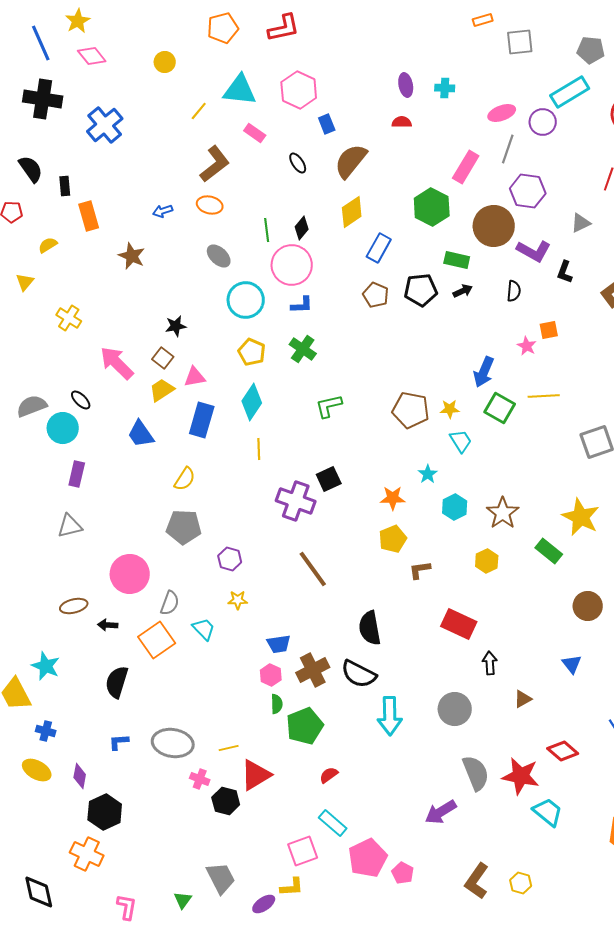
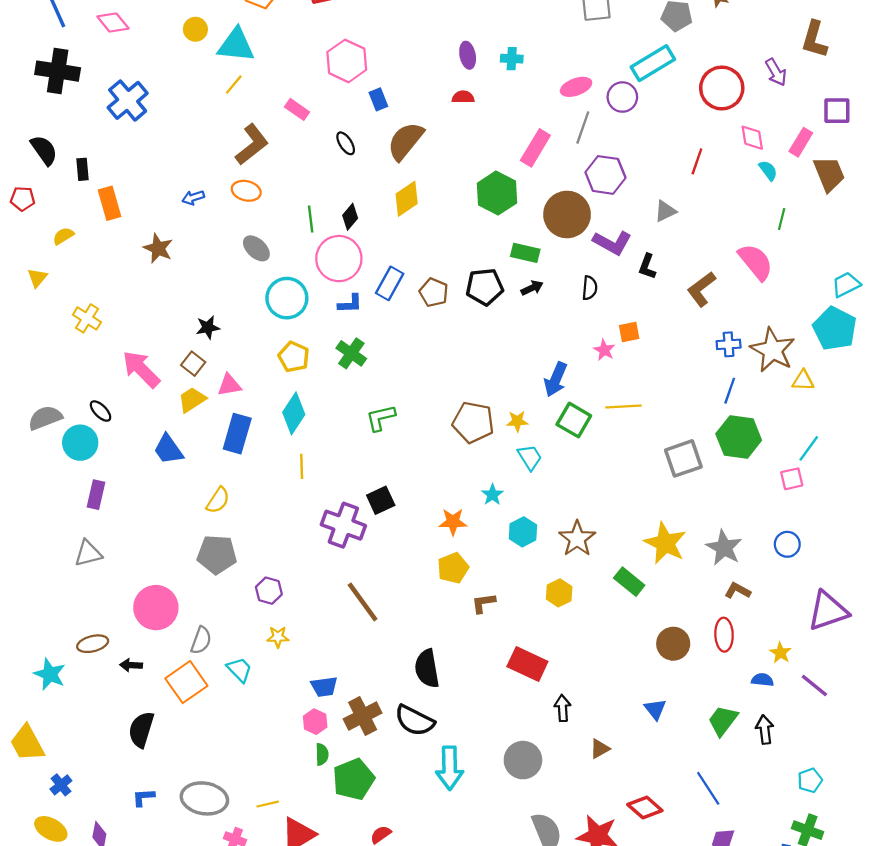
cyan triangle: (240, 90) -> (236, 45), moved
blue rectangle: (379, 248) -> (390, 283), moved
cyan star: (46, 666) -> (50, 674), moved
blue cross: (46, 731) -> (61, 785), turned 36

